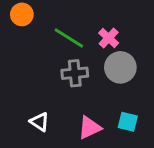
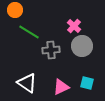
green line: (69, 38) -> (29, 32), moved
white triangle: (40, 122) -> (27, 83), size x1.5

